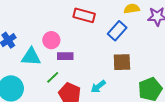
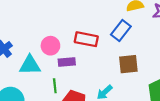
red rectangle: (84, 15) -> (86, 39), moved
green line: (53, 77) -> (55, 86), turned -48

